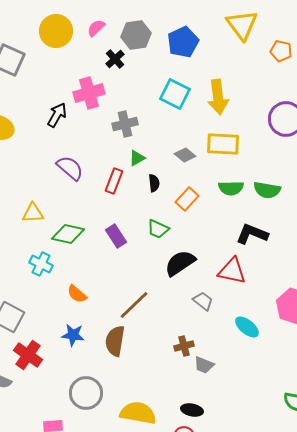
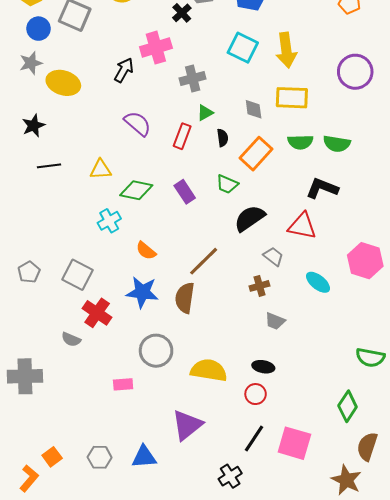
gray diamond: (185, 155) -> (254, 109), turned 45
orange rectangle: (187, 199) -> (256, 154), size x1.4
cyan cross: (41, 264) -> (109, 221), turned 35
blue star: (73, 335) -> (142, 292), size x1.4
brown cross: (184, 346) -> (259, 286), moved

